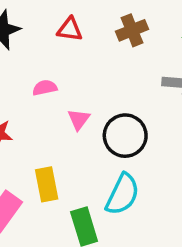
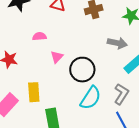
cyan semicircle: (123, 194) -> (91, 98), moved

